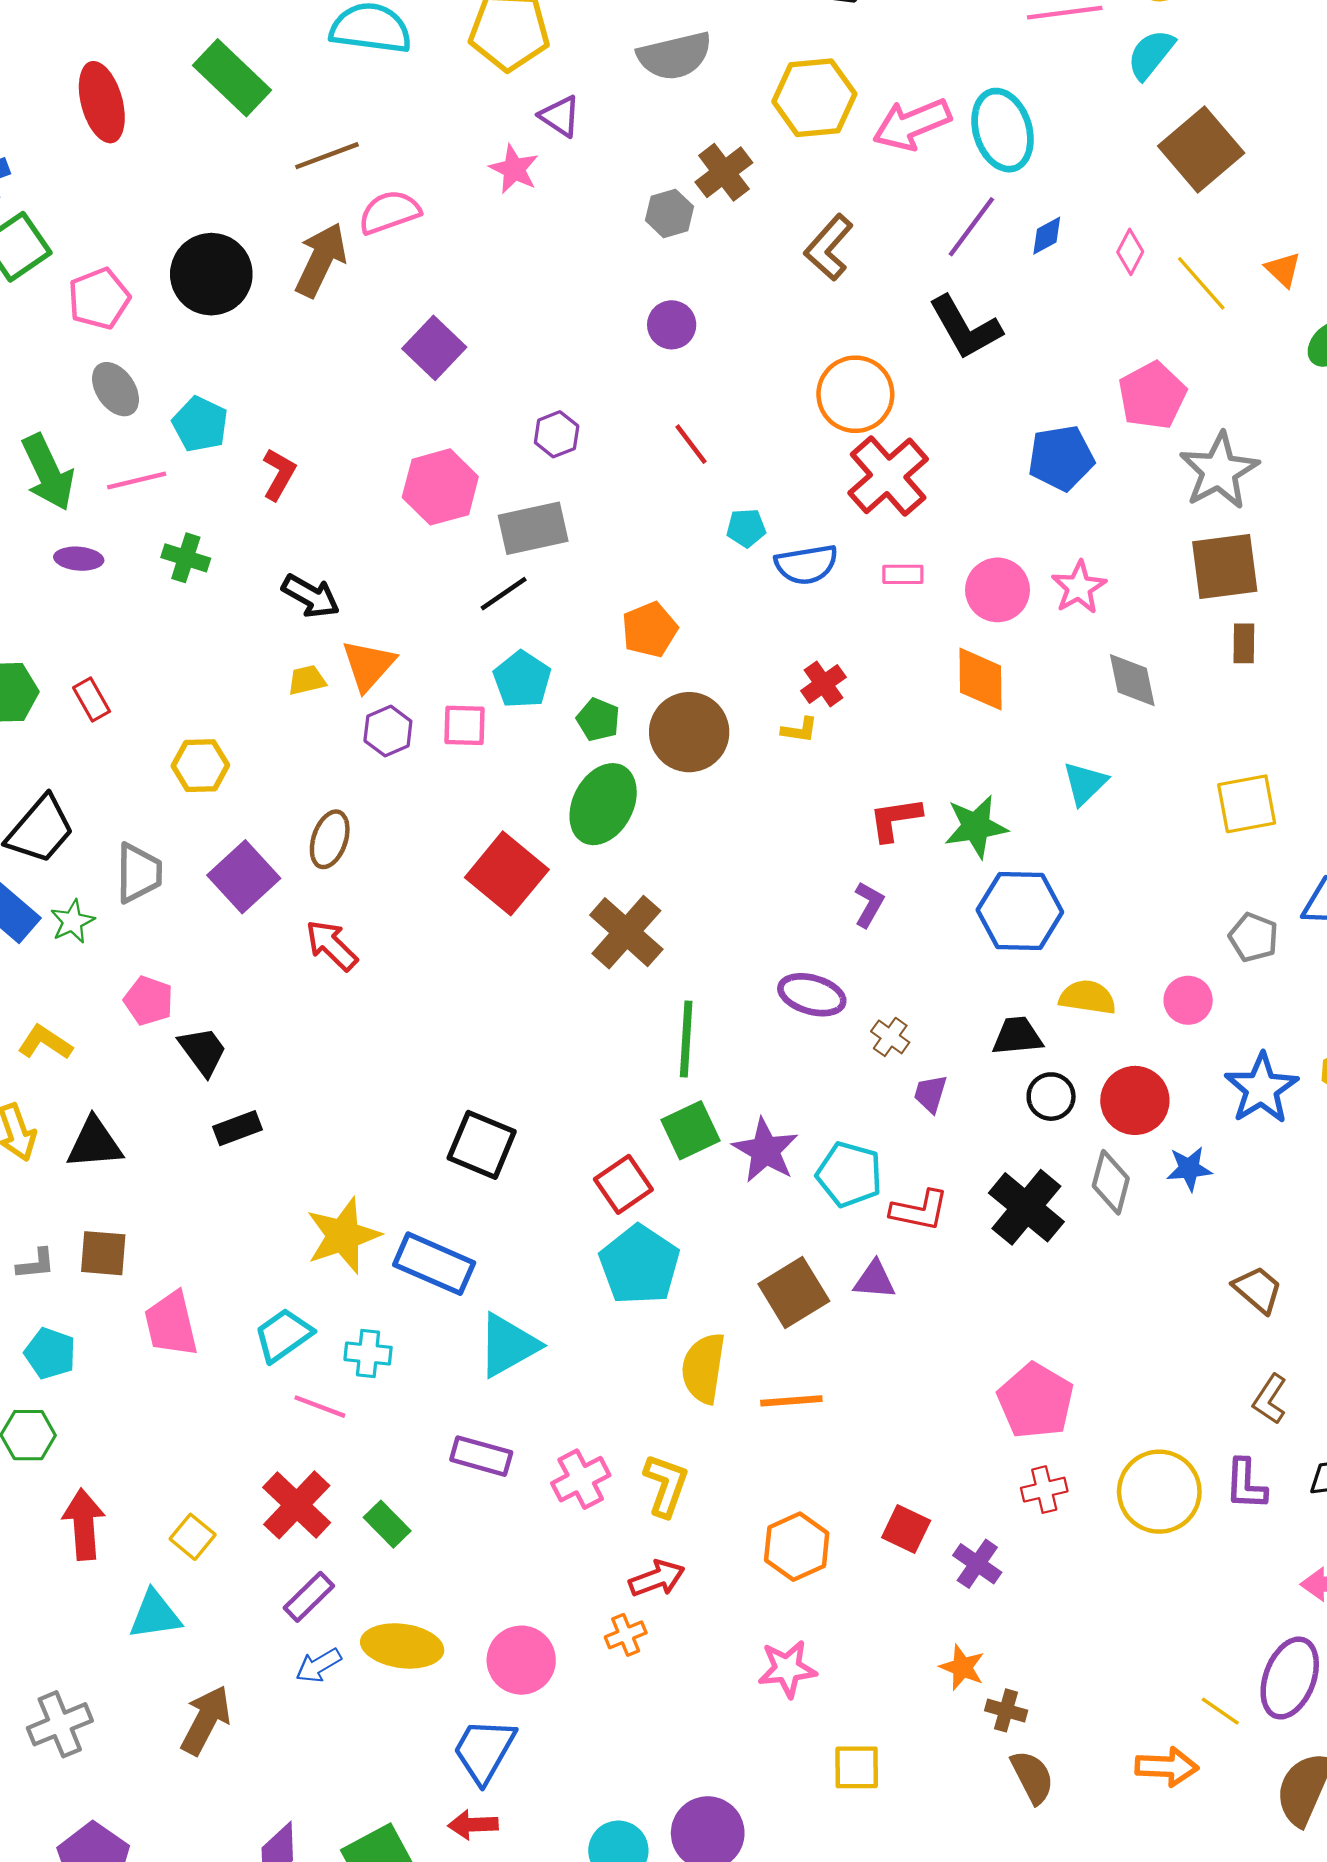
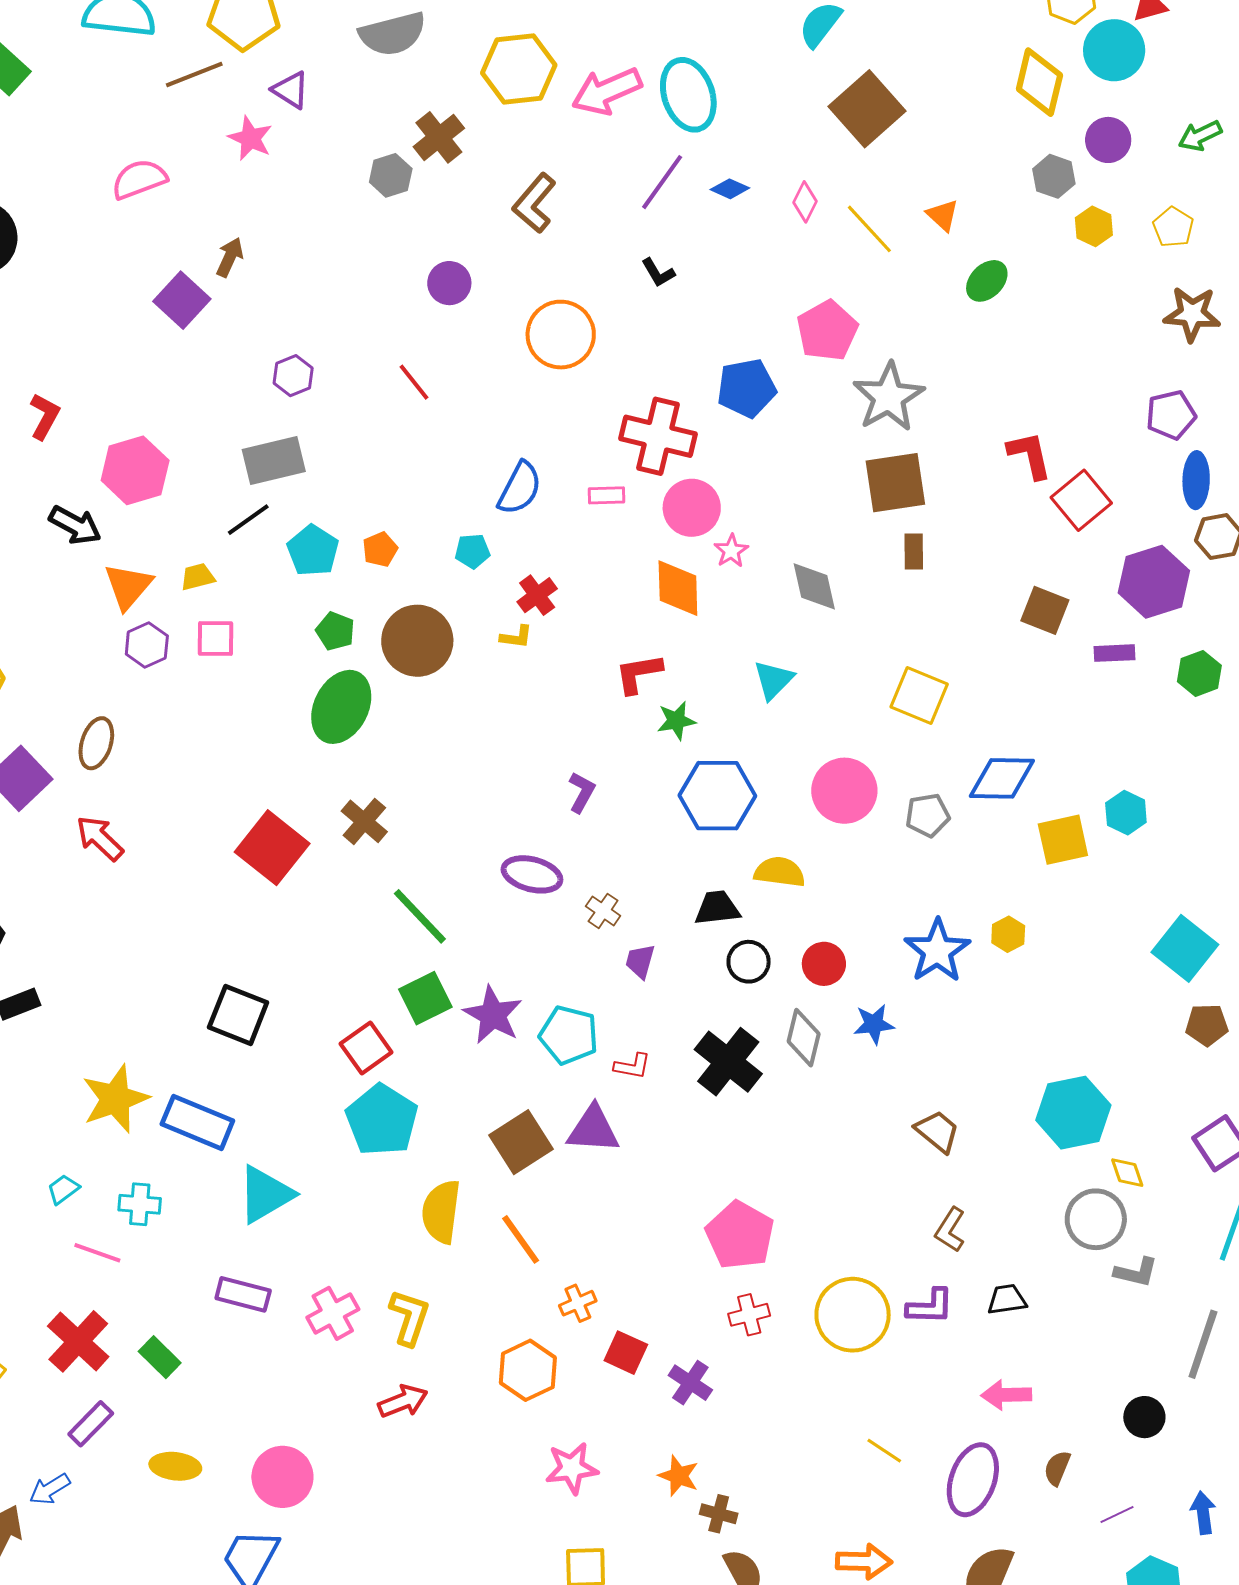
brown line: (327, 156) -> (194, 74), moved
blue diamond: (1047, 236) -> (730, 189), turned 54
brown arrow: (321, 260) -> (230, 257), moved, size x0.6
purple circle: (672, 325) -> (449, 283), moved
black L-shape: (965, 327) -> (658, 273), size x0.5
red cross: (888, 476) -> (658, 436), moved, turned -34
pink hexagon: (440, 487) -> (135, 470), moved
cyan pentagon: (746, 528) -> (472, 551), moved
blue semicircle: (806, 564) -> (520, 488), turned -52
pink star: (1079, 587) -> (731, 551), moved, size x0.7
orange pentagon: (650, 630) -> (380, 549), size x0.7
yellow trapezoid: (307, 680) -> (198, 577), moved
cyan pentagon: (522, 680) -> (313, 551), moved
yellow square: (1247, 804) -> (919, 696), turned 34
red L-shape: (895, 819) -> (639, 673), moved
green star: (976, 827) -> (676, 721), size x0.7
red square: (507, 873) -> (272, 848), moved
brown cross: (626, 932) -> (364, 821), size x0.7
gray pentagon: (1253, 937) -> (928, 815), turned -30
pink circle: (1188, 1000) -> (844, 791), moved, size x1.5
green line: (686, 1039) -> (420, 916), turned -46
red circle: (1135, 1100) -> (824, 964), size x0.7
red L-shape: (919, 1210) -> (632, 1066), size x0.7
purple triangle: (875, 1280) -> (593, 1129), size x1.4
cyan trapezoid: (283, 1335) -> (63, 1189), size x0.6
orange line: (791, 1401) -> (521, 1239), turned 60
purple L-shape: (1246, 1484) -> (930, 1307), turned -90
orange cross: (626, 1635) -> (578, 1303), moved
yellow ellipse: (402, 1646) -> (175, 1466), size x0.7
blue arrow: (318, 1665) -> (50, 1489), moved
pink star: (787, 1669) -> (572, 1468), moved
yellow line: (1220, 1711) -> (884, 1451), moved

